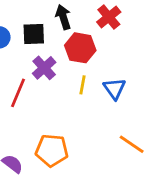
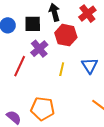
yellow line: (82, 85) -> (62, 69), moved

